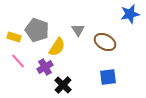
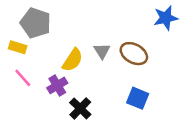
gray pentagon: (37, 30) -> (36, 23), moved
gray triangle: (78, 30) -> (102, 51), moved
blue square: (108, 77) -> (138, 98), turned 30

